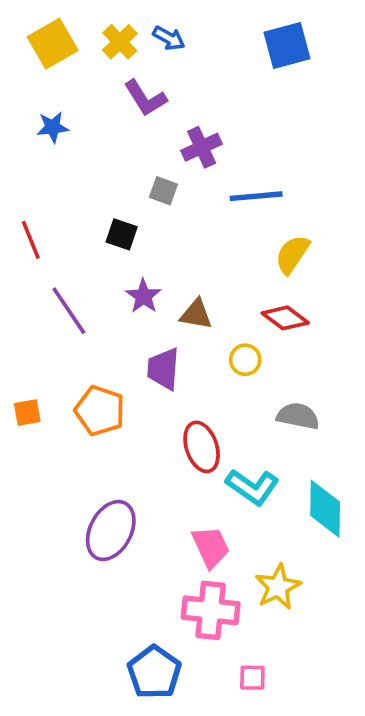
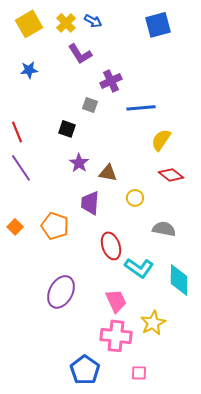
purple line: (69, 311) -> (21, 168), moved
red diamond: (285, 318) -> (171, 175), moved
orange square: (27, 412) -> (15, 227), turned -35

